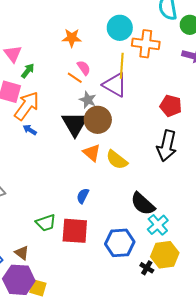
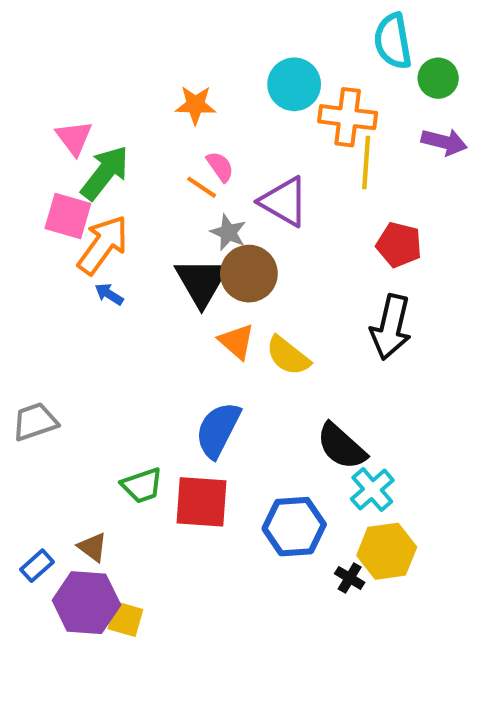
yellow line: (122, 66) -> (366, 162), moved
green arrow: (28, 71) -> (105, 173), size x1.8
blue semicircle: (83, 196) -> (218, 430), size x1.8

